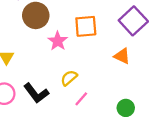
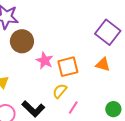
orange square: (86, 26) -> (68, 67), moved

